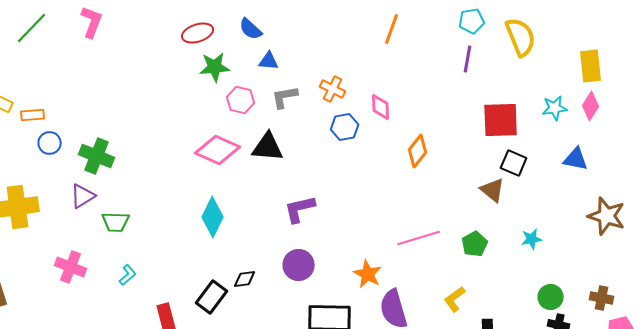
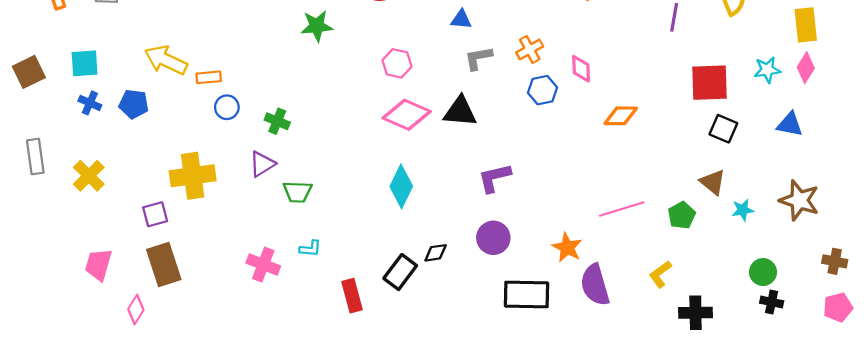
green star: (215, 67) -> (317, 26), moved
orange cross: (333, 89) -> (530, 49), turned 35
pink hexagon: (241, 100) -> (397, 63), moved
orange diamond: (418, 151) -> (621, 116), turned 52
green cross: (97, 156) -> (277, 121), size x0.7
brown triangle: (493, 190) -> (713, 182), moved
brown star: (607, 216) -> (799, 200), moved
pink cross: (71, 267) -> (263, 265), moved
cyan L-shape: (128, 275) -> (310, 249), turned 45
brown cross: (602, 298) -> (835, 261), moved

